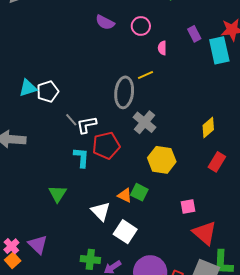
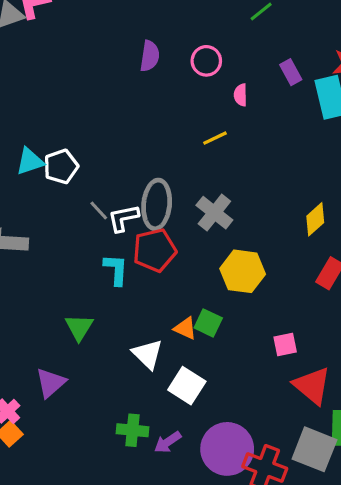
purple semicircle: (105, 22) -> (150, 56), turned -108
gray ellipse: (124, 92) -> (157, 204), moved
purple triangle: (38, 245) -> (51, 383), moved, turned 35

